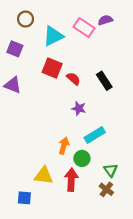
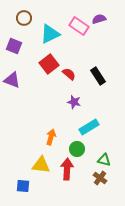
red square: (52, 68) -> (49, 64), turned 30
orange arrow: (64, 146) -> (51, 137), moved
green triangle: (111, 170) -> (104, 160), turned -40

